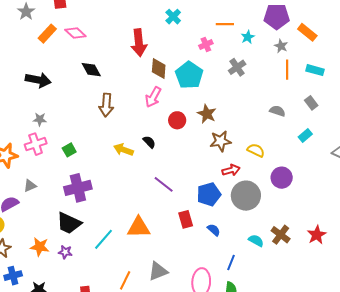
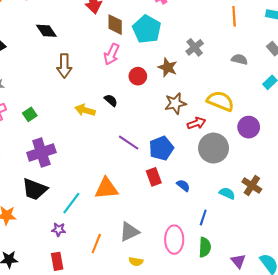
gray cross: (237, 67) -> (195, 47), moved
orange line: (287, 70) -> (234, 16), moved
brown star: (221, 141) -> (175, 103), moved
yellow semicircle: (256, 150) -> (220, 101), size x1.5
blue pentagon: (209, 194) -> (161, 148), moved
purple star: (65, 252) -> (59, 230), moved

